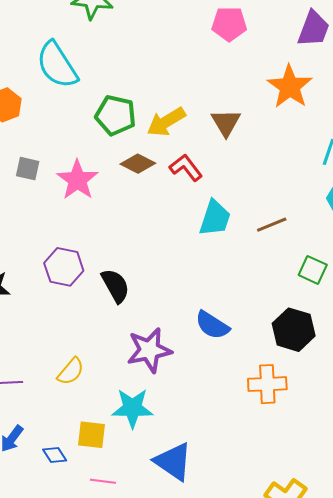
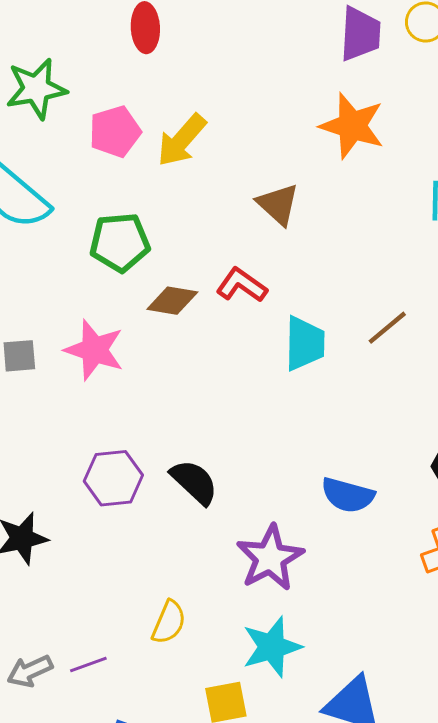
pink pentagon: (229, 24) -> (115, 131), moved
yellow arrow: (166, 122) -> (182, 140), moved

